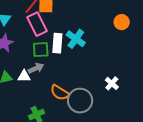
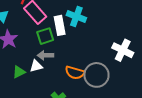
gray arrow: (36, 68) -> (45, 55), turned -140
white cross: (112, 83) -> (123, 50), size x1.5

